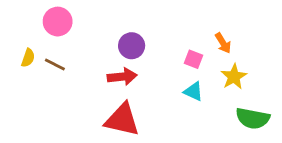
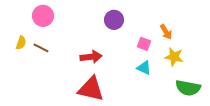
purple circle: (132, 46) -> (114, 20), moved
yellow star: (234, 77) -> (174, 57), turned -30

